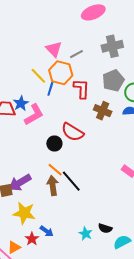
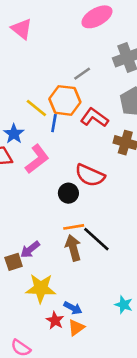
pink triangle: (54, 49) -> (22, 29), moved
red L-shape: (81, 89) -> (94, 118), turned -50
blue star: (21, 103) -> (14, 134), moved
orange line: (55, 170) -> (74, 227), turned -42
purple arrow: (20, 183) -> (30, 249), size x0.7
orange triangle: (14, 247) -> (76, 327), moved

